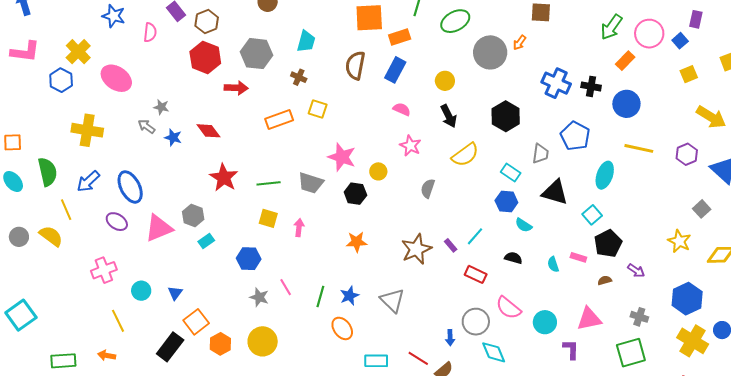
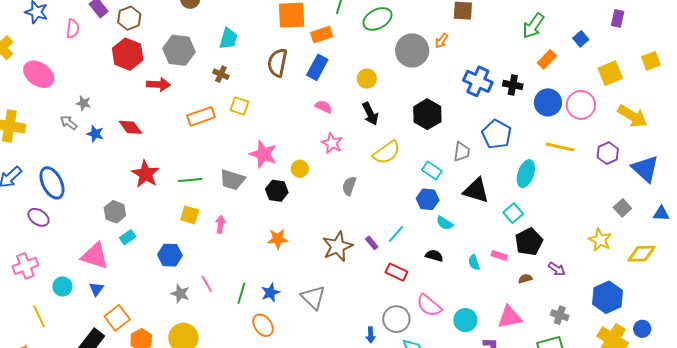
pink circle: (649, 34) -> (581, 105), moved
blue square: (680, 41) -> (581, 39), moved
yellow square: (689, 74) -> (610, 73), size x1.4
pink triangle: (159, 228) -> (95, 256), moved, turned 40

